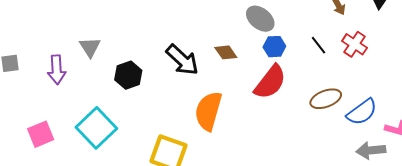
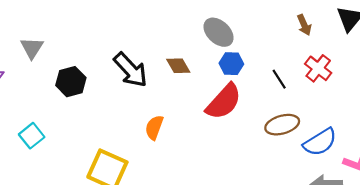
black line: (319, 45) -> (279, 79), moved
orange semicircle: (208, 111) -> (154, 127), size x0.6
cyan square: (96, 128) -> (32, 136), size x0.6

